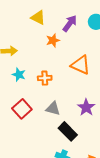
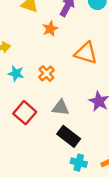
orange cross: (45, 78) -> (46, 74), turned -32
black rectangle: (68, 131) -> (69, 136), moved

